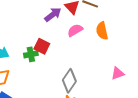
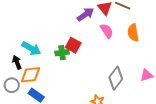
pink semicircle: (75, 30) -> (107, 31), turned 84
gray diamond: (69, 81) -> (116, 78), moved

